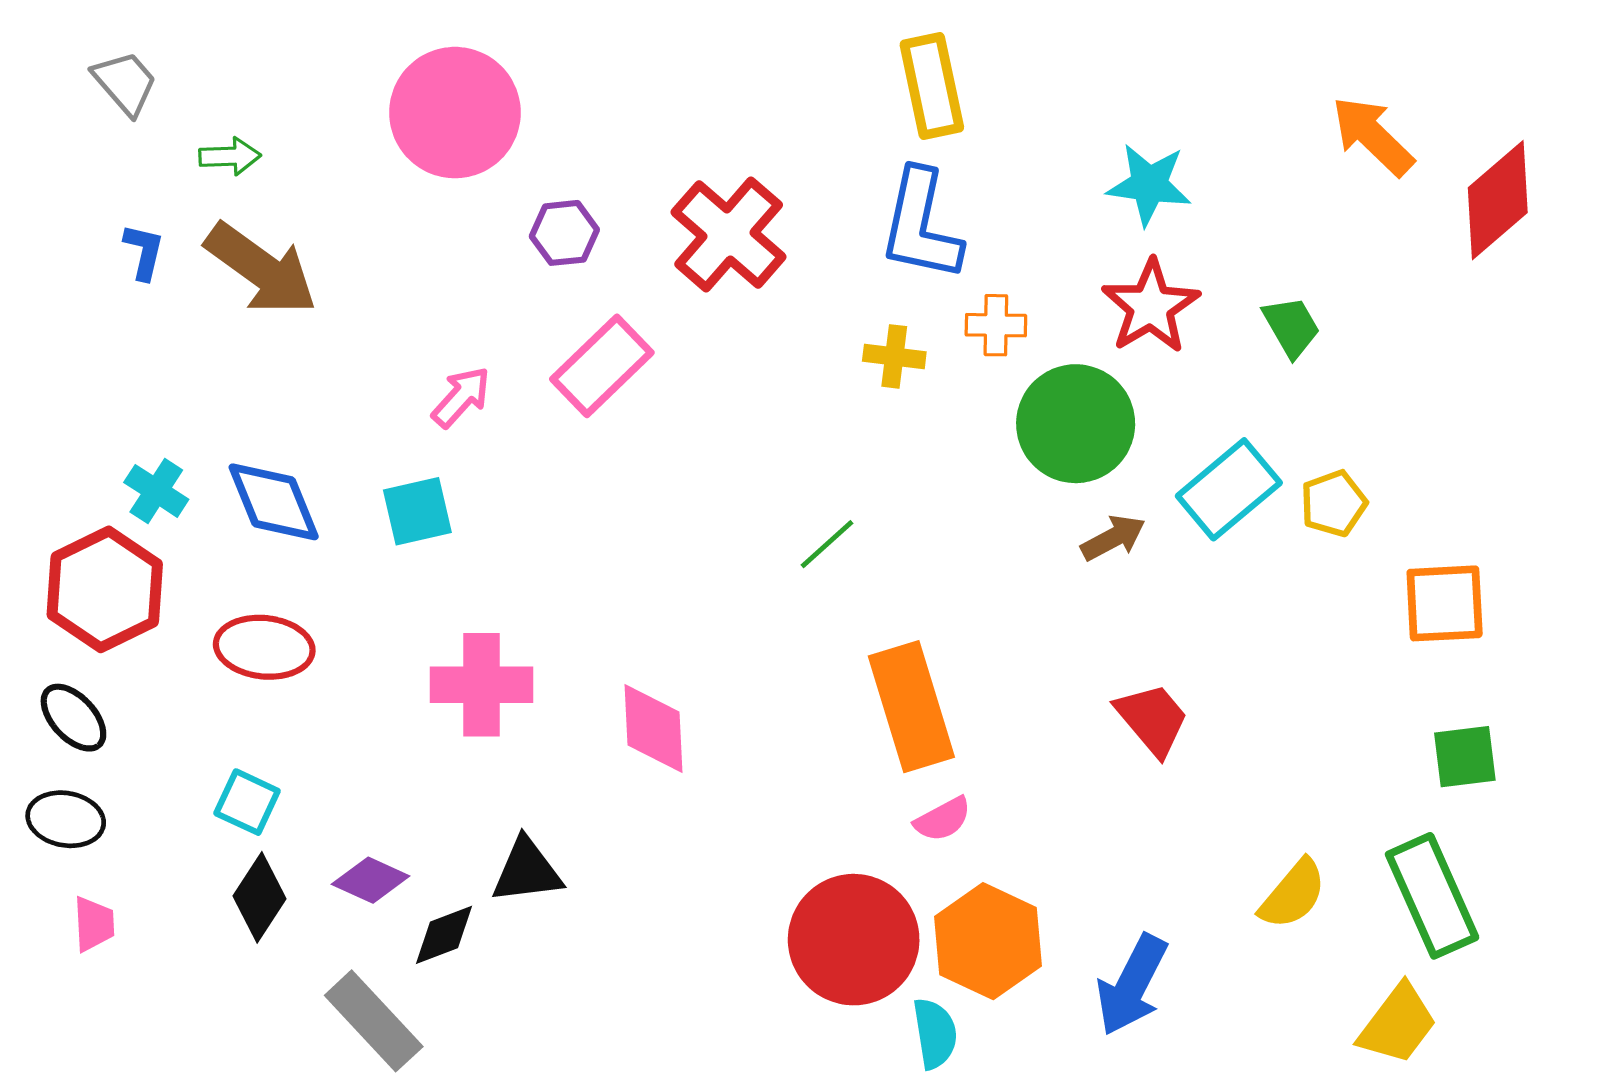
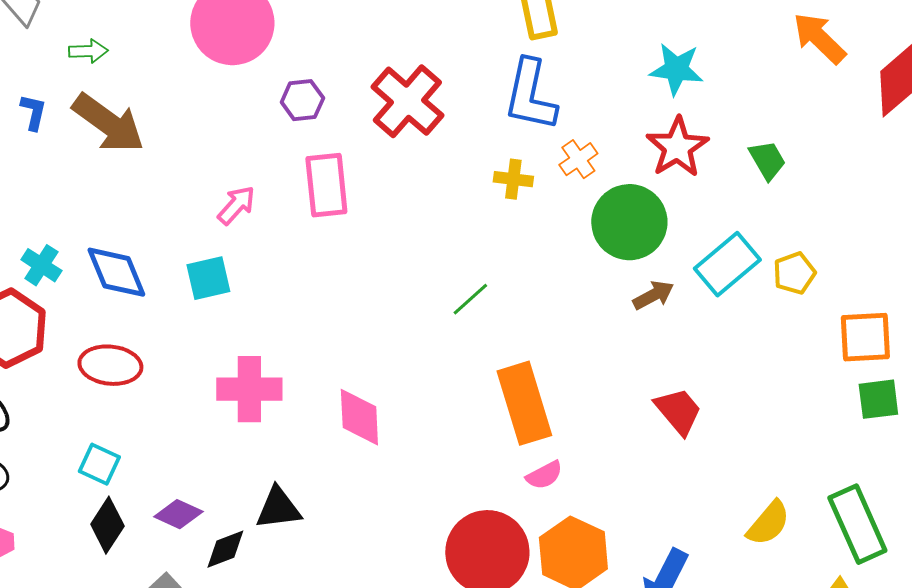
orange cross: (996, 325) -> (578, 159), turned -36
pink rectangle: (602, 366) -> (326, 185), turned -52
green square: (1465, 757) -> (878, 399), moved

